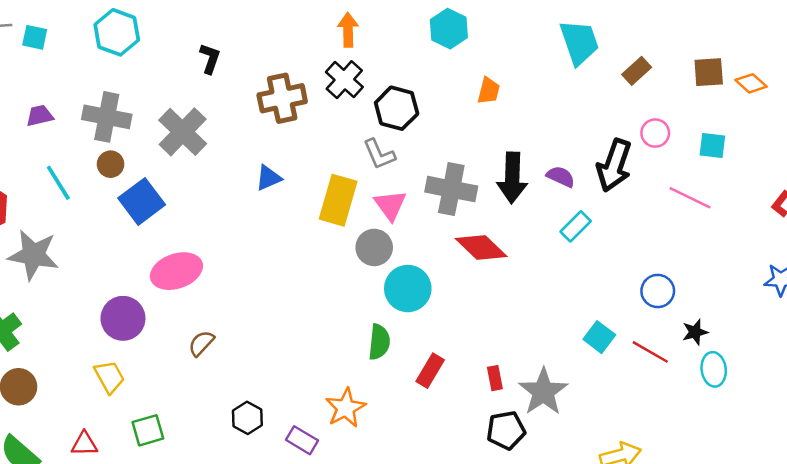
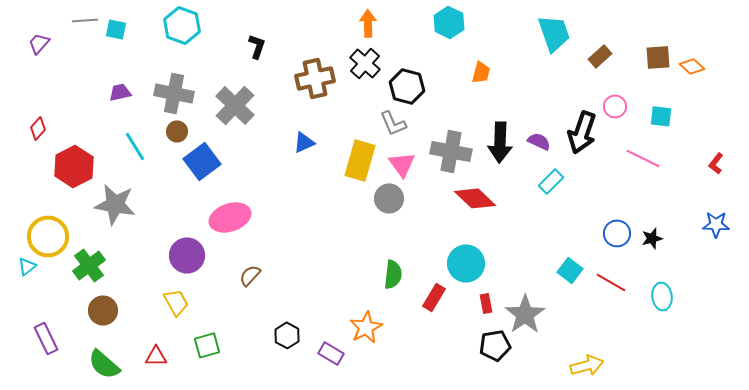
cyan circle: (408, 289) -> (466, 263), moved
black star: (695, 332) -> (652, 238), moved

